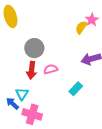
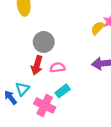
cyan rectangle: (76, 89) -> (63, 91), moved
pink cross: (32, 114) -> (45, 105), moved

